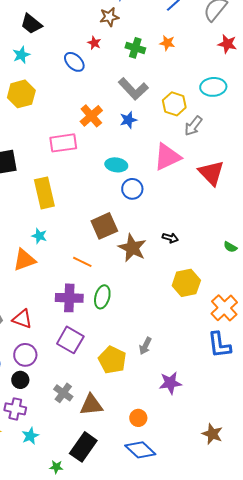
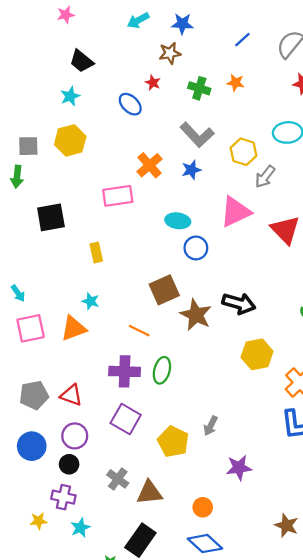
yellow rectangle: (44, 193) -> (96, 253), size x0.6
black arrow: (170, 238) -> (239, 303), size x1.8

